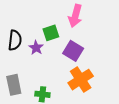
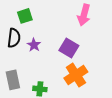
pink arrow: (75, 16) -> (84, 15), moved
green square: (51, 33) -> (25, 16), moved

